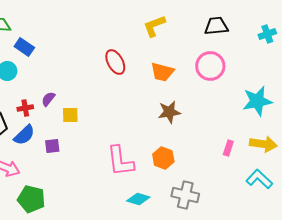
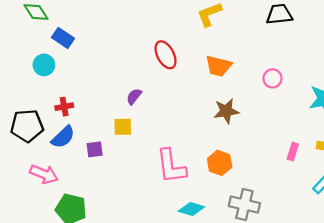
pink circle: (210, 66) -> (272, 78), moved, size x0.6
purple semicircle: (48, 99) -> (134, 96), moved
yellow square: (70, 115) -> (123, 127), moved

